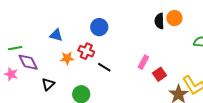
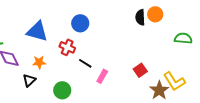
blue triangle: (56, 35) -> (37, 31), size x1.6
orange star: (67, 58) -> (39, 62), moved
pink rectangle: (143, 62) -> (102, 76), moved

